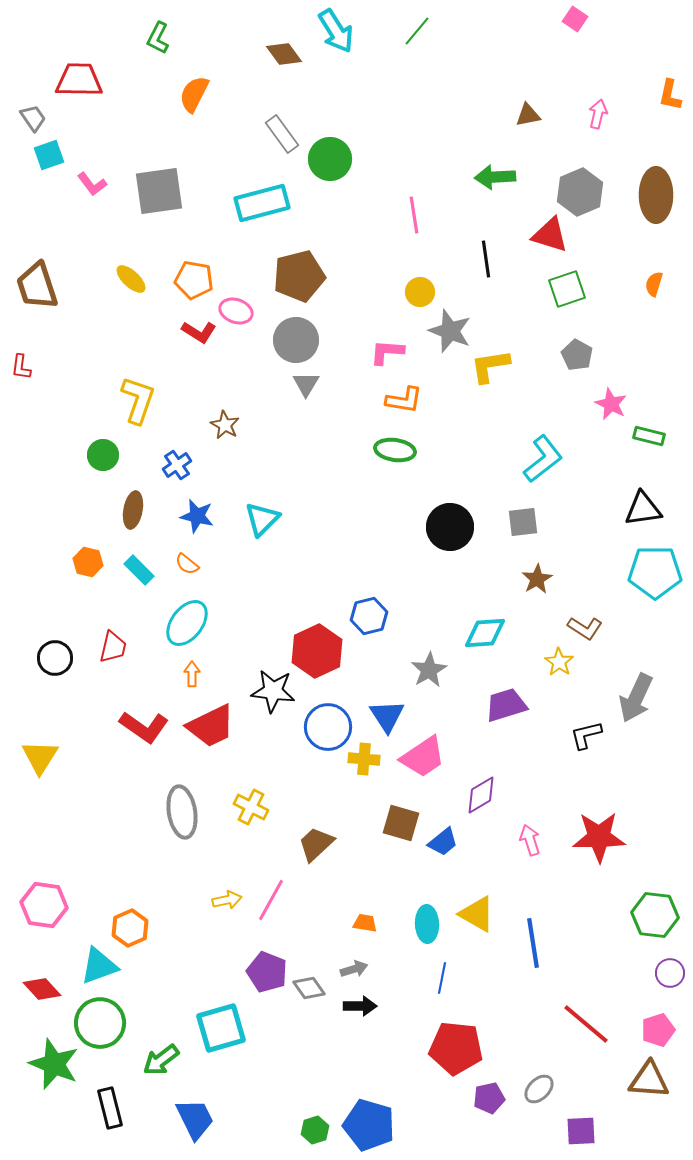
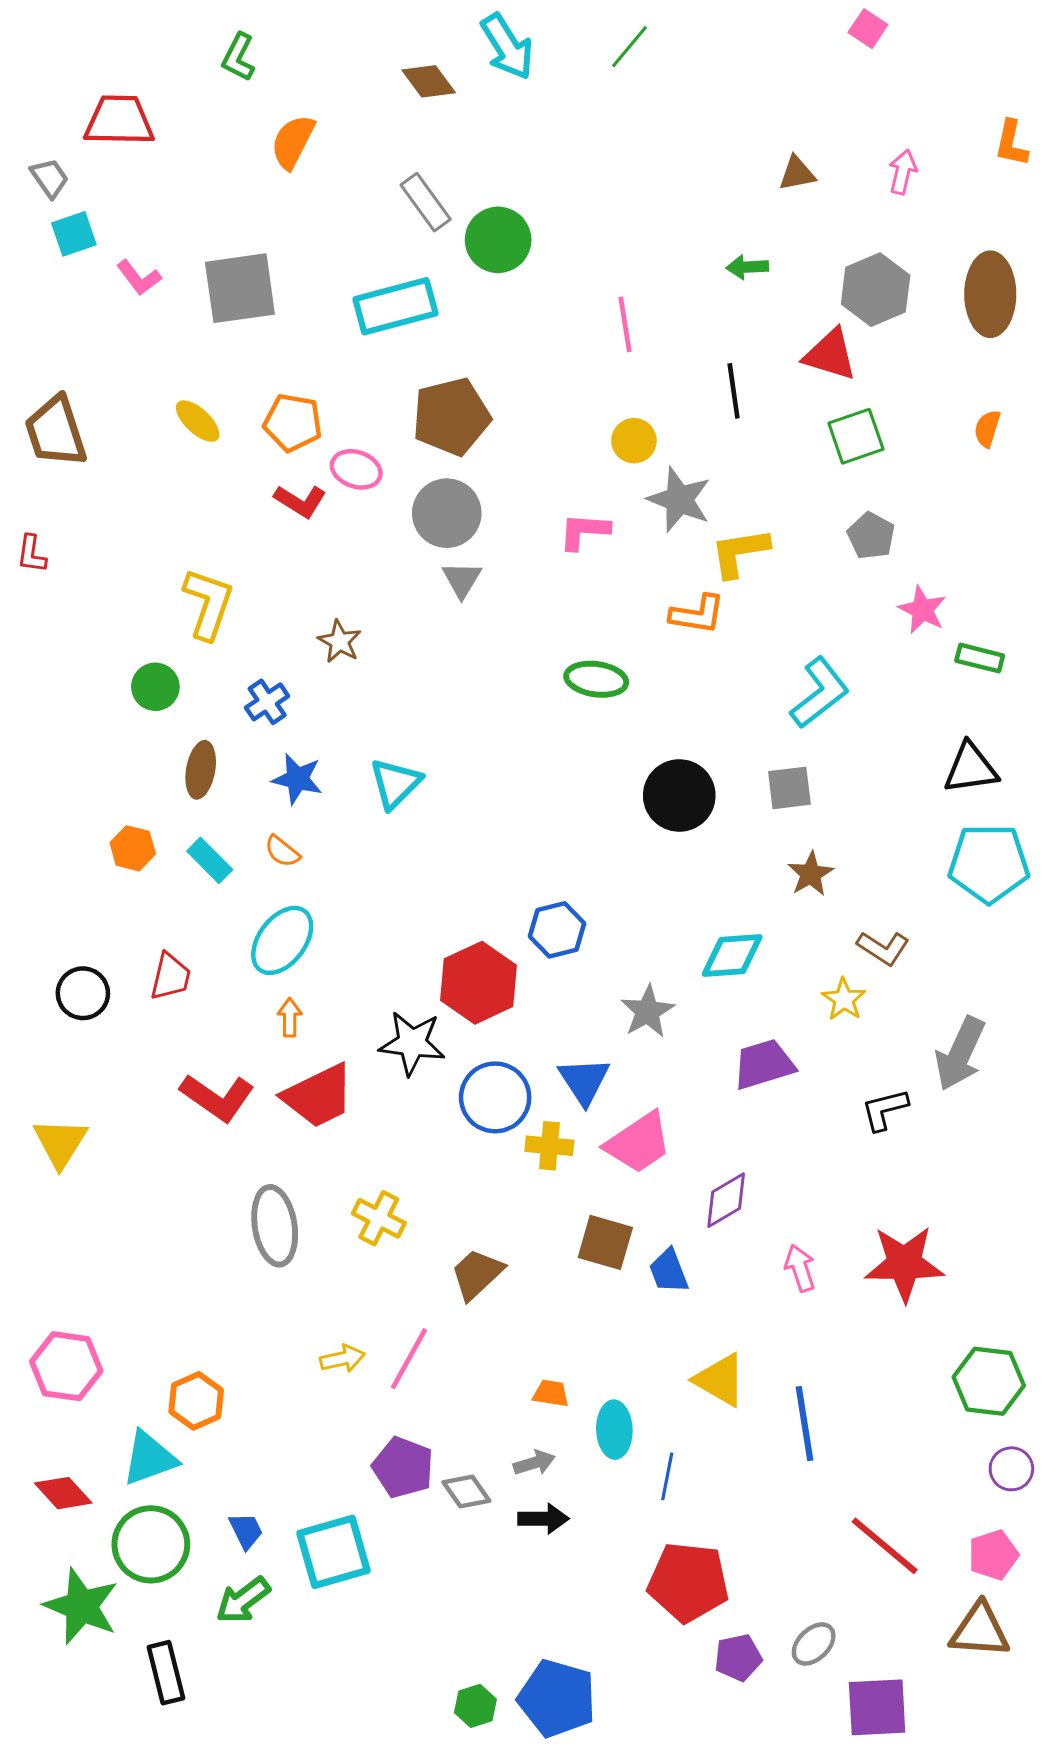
green arrow: (495, 177) -> (747, 267), size x0.7
orange L-shape: (404, 400) -> (697, 614), moved
blue trapezoid: (443, 842) -> (669, 1271), turned 108
cyan ellipse: (427, 924) -> (614, 1430), moved
blue trapezoid: (195, 1119) -> (246, 1531), moved, size x0.6
purple square: (581, 1131) -> (877, 1707), size x1.4

